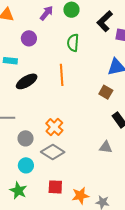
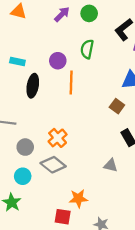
purple circle: (29, 38) -> (58, 61), moved
black ellipse: (27, 81) -> (33, 86), turned -55
red square: (55, 187) -> (63, 217), moved
orange star: (80, 196) -> (78, 198), moved

